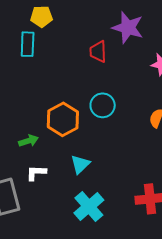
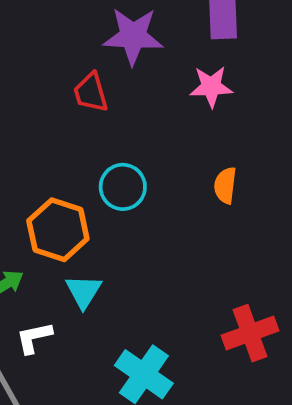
cyan triangle: (80, 164) -> (84, 291), moved

